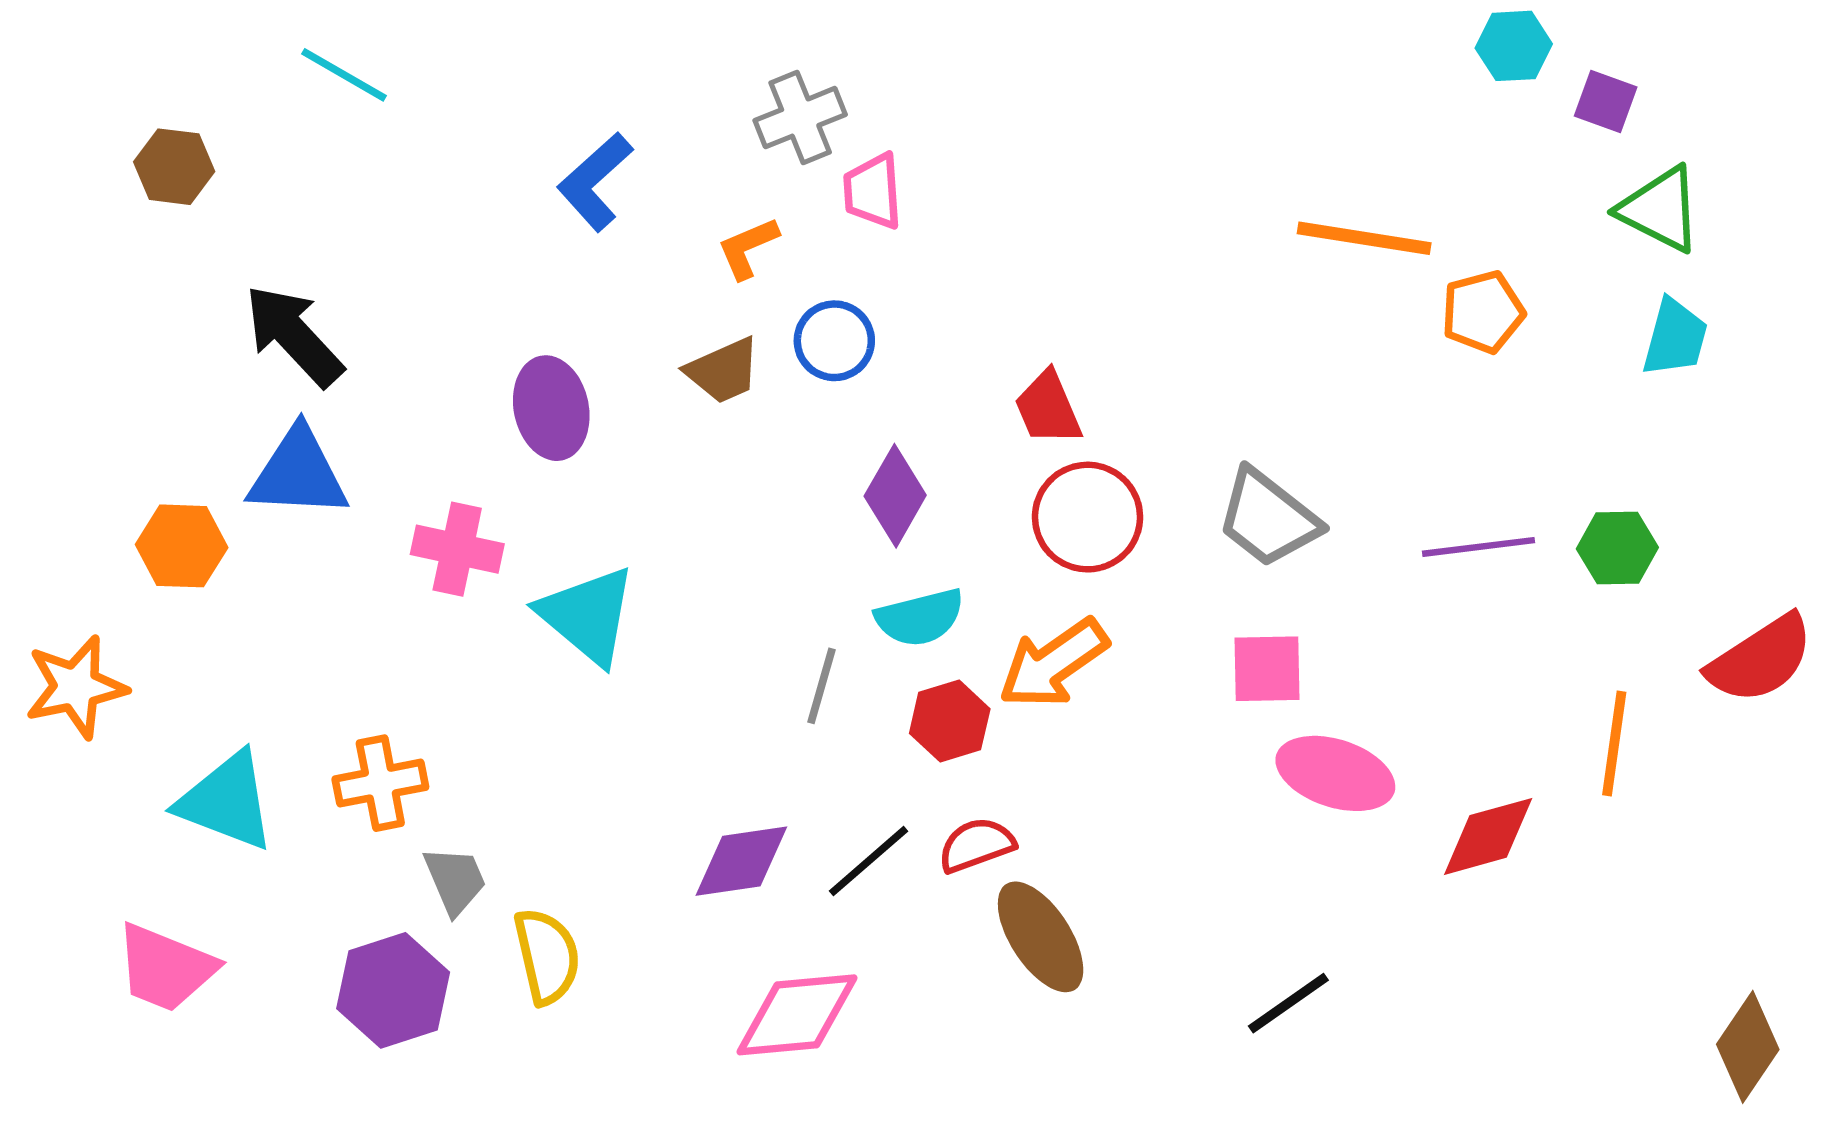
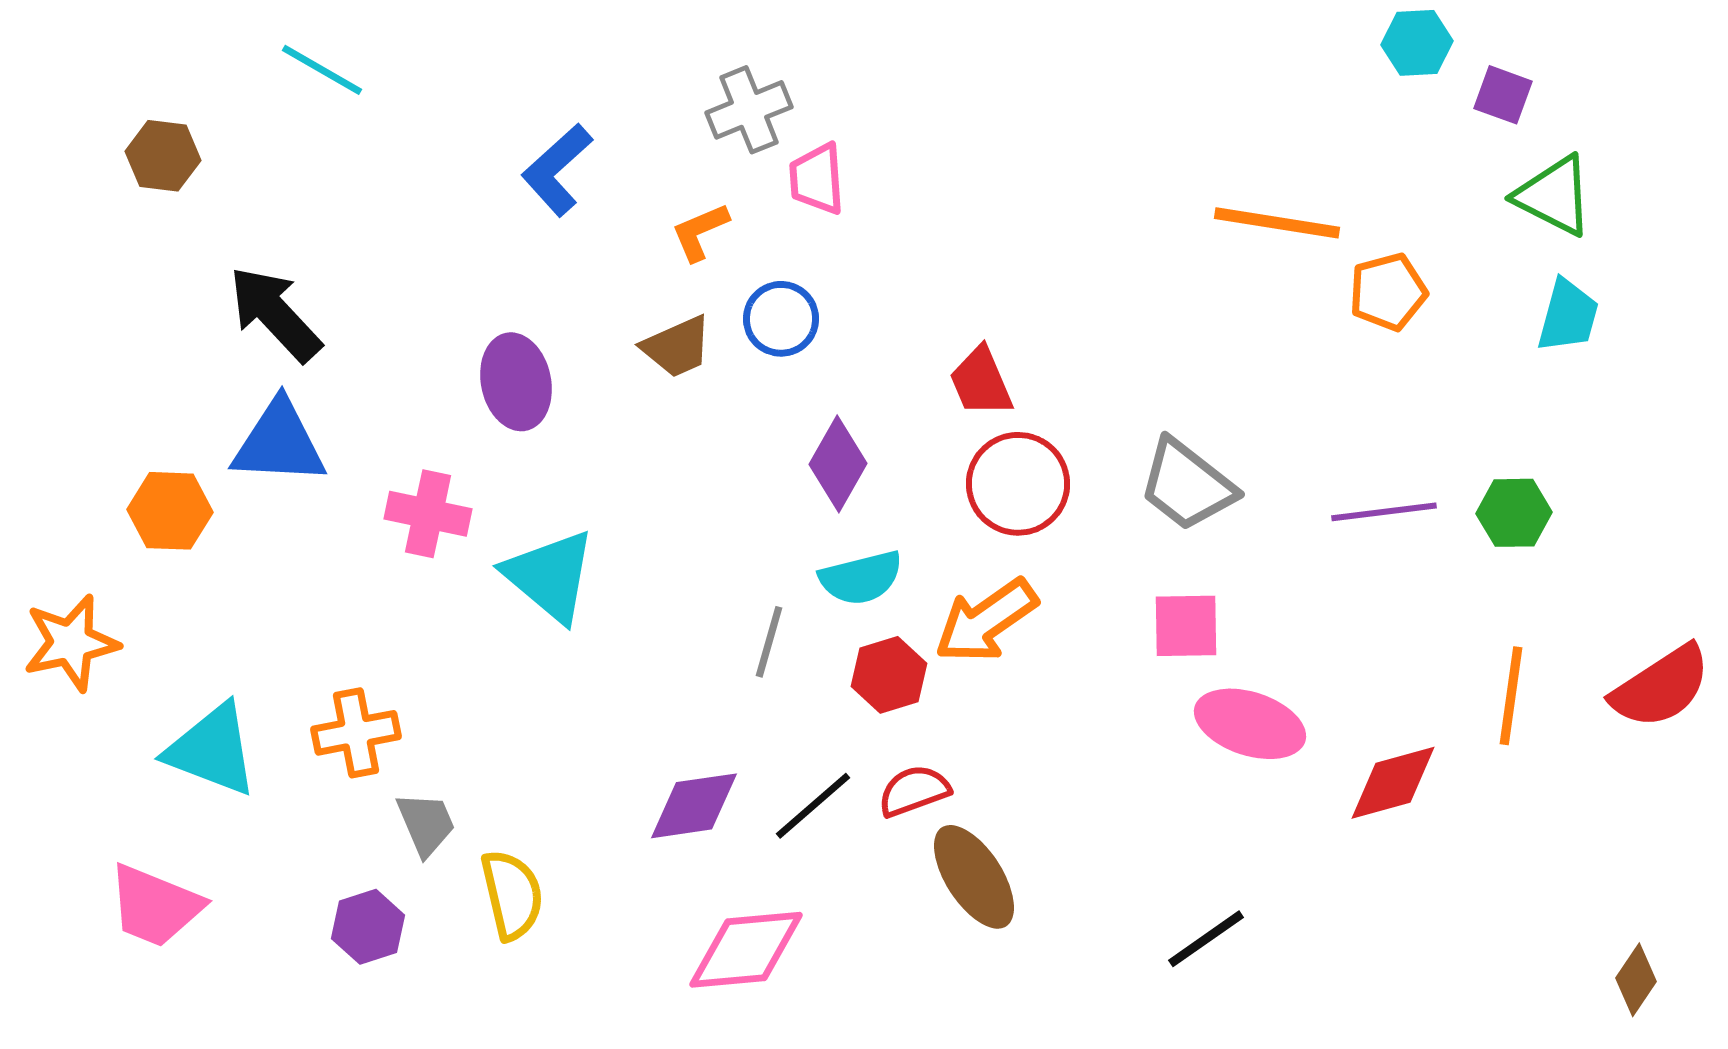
red semicircle: (1761, 659) -> (1661, 687), moved
purple hexagon: (393, 990) -> (368, 927), size x0.7
brown diamond: (1748, 1047) -> (1636, 980), size x0.7

